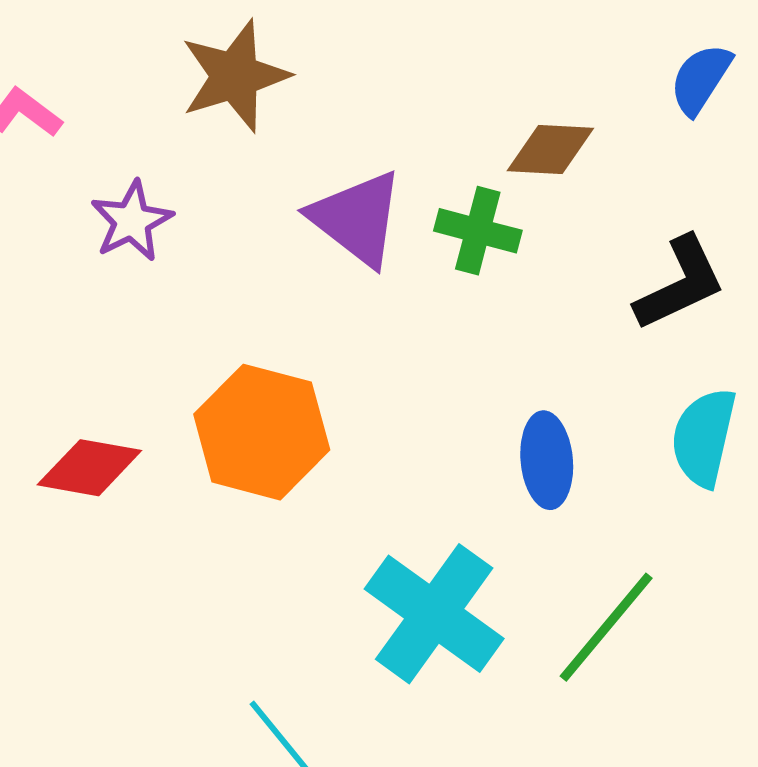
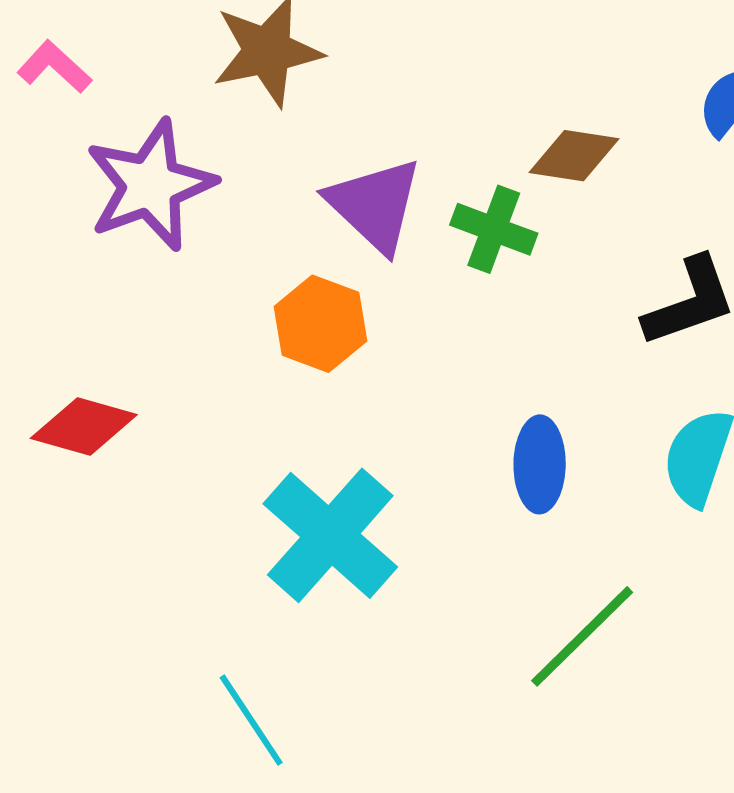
purple star: (132, 221) -> (150, 185), size x1.6
orange hexagon: (262, 432) -> (320, 324), moved, size x0.7
cyan cross: (434, 614) -> (330, 535), moved

